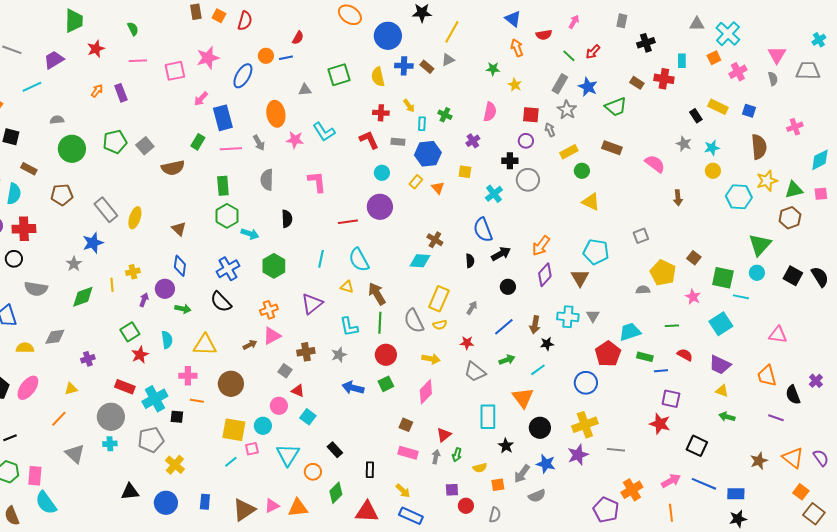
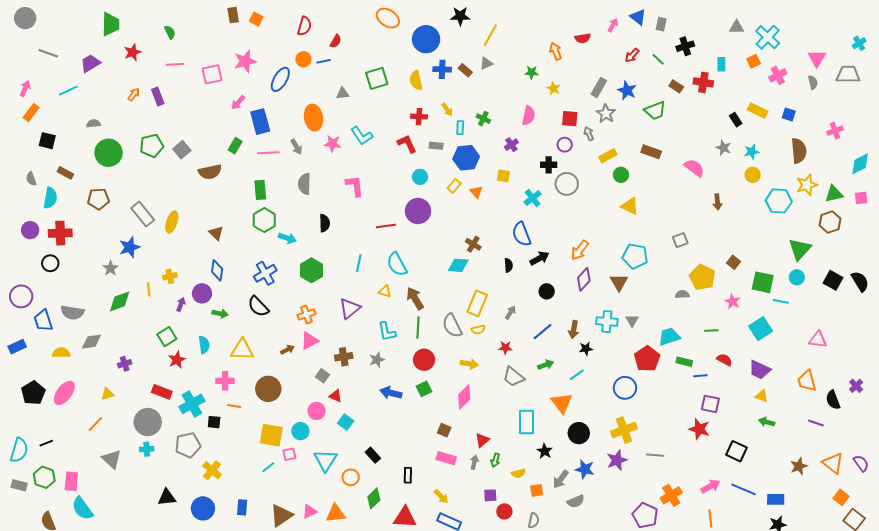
blue triangle: (513, 19) -> (638, 17), moved
red semicircle: (245, 21) -> (304, 26), moved
green line: (569, 56) -> (658, 59), moved
gray semicircle: (36, 289) -> (72, 312), moved

